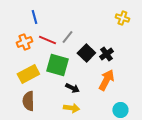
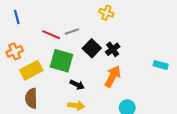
blue line: (34, 17) -> (17, 17), moved
yellow cross: (122, 18) -> (106, 13), moved
gray line: (67, 37) -> (72, 32), turned 32
orange cross: (24, 42) -> (15, 51), moved

